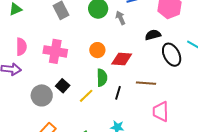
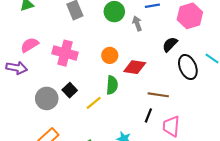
black semicircle: (153, 35) -> (170, 44), turned -35
pink semicircle: (21, 47) -> (30, 45), turned -126
black line: (118, 93) -> (148, 115), moved

